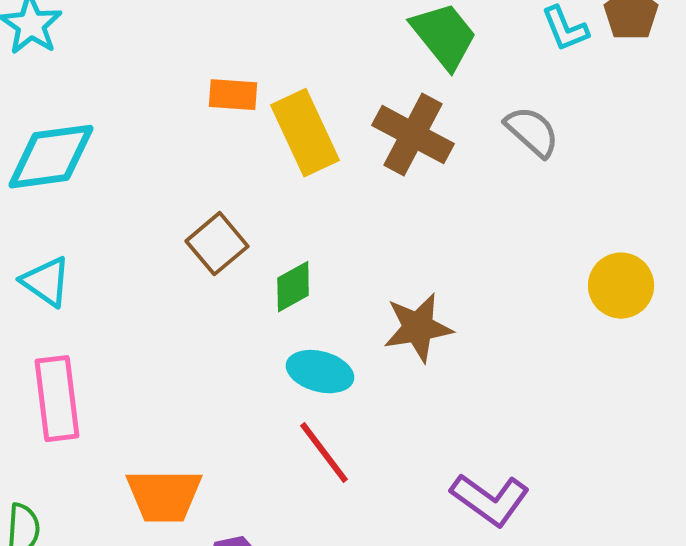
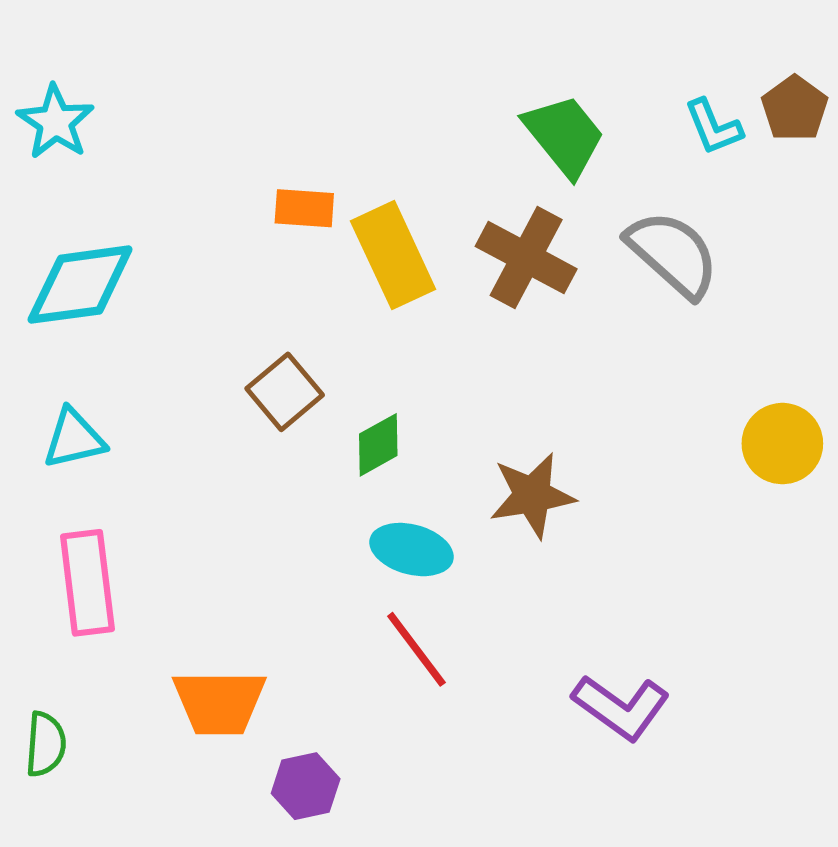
gray semicircle: (532, 132) -> (673, 254), size x1.4
cyan triangle: (46, 282) -> (74, 439), turned -48

